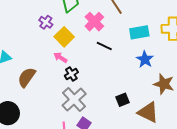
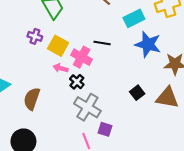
pink cross: (94, 22) -> (82, 57), moved
blue star: (145, 59) -> (148, 44), size x1.4

